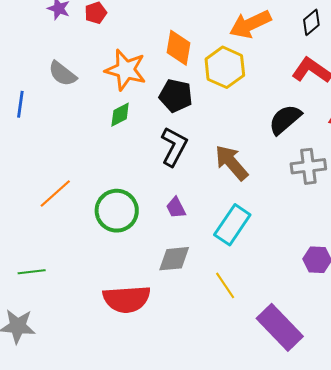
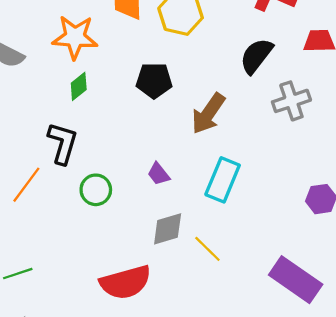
black pentagon: (176, 96) -> (154, 81), moved
black L-shape: (174, 147) -> (63, 143), moved
brown arrow: (231, 163) -> (208, 114), turned -93
green circle: (117, 211) -> (96, 190), size x0.7
yellow line: (225, 285) -> (207, 249), moved

